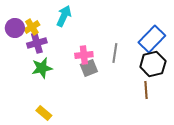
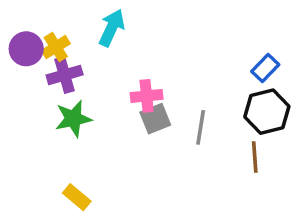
blue rectangle: (152, 39) -> (265, 68), size x0.6
gray line: (115, 53) -> (201, 127), moved

